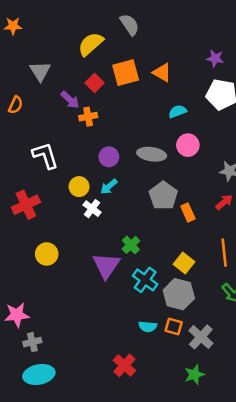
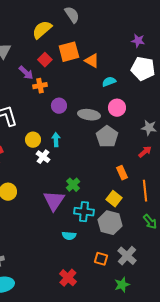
orange triangle: (162, 73) -> (92, 61), moved
purple circle: (109, 157) -> (59, 106), moved
cyan arrow: (109, 187) -> (56, 140), turned 128
gray pentagon: (163, 196) -> (107, 137), moved
orange rectangle: (188, 213) -> (122, 173), moved
cyan cross: (145, 280) -> (84, 212), turned -30
cyan semicircle: (148, 327) -> (69, 236), moved
orange square: (174, 327) -> (101, 259), moved

